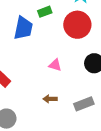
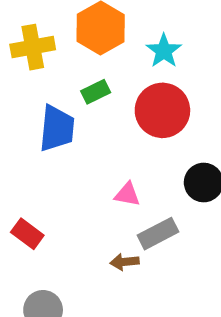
gray rectangle: (84, 104) -> (158, 234), moved

